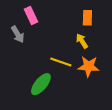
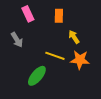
orange rectangle: (87, 18) -> (59, 16), moved
gray arrow: (18, 34) -> (17, 40), moved

